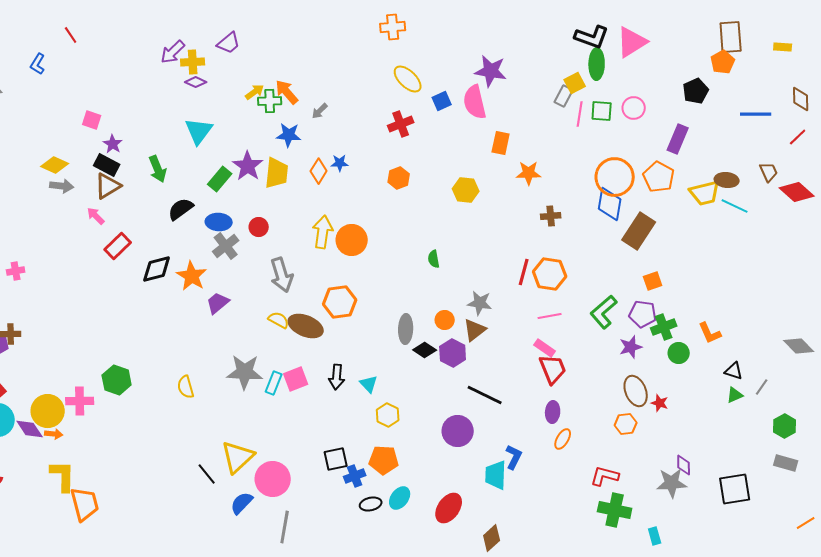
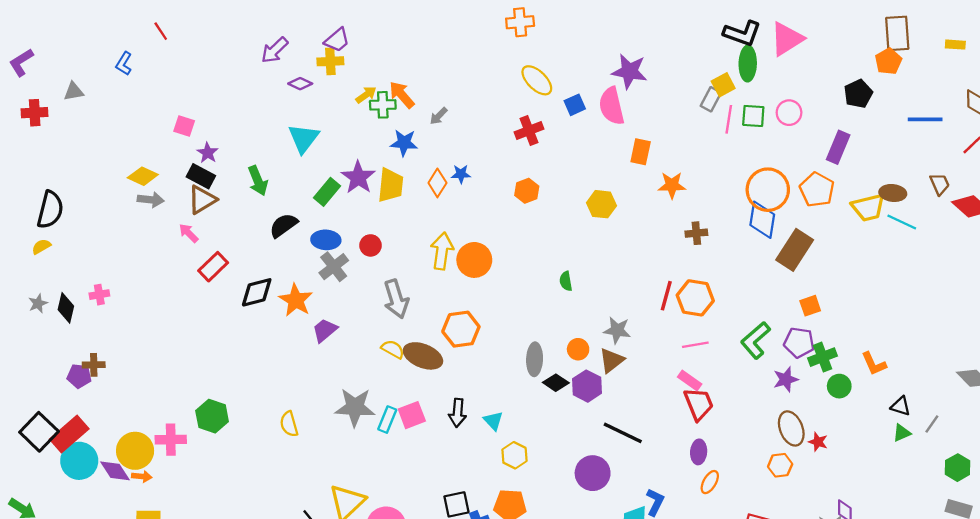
yellow cross: (193, 62) -> (330, 61), moved

